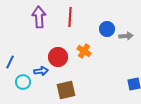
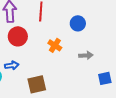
gray arrow: (126, 36) -> (86, 55), moved
red circle: (58, 57) -> (18, 36), moved

